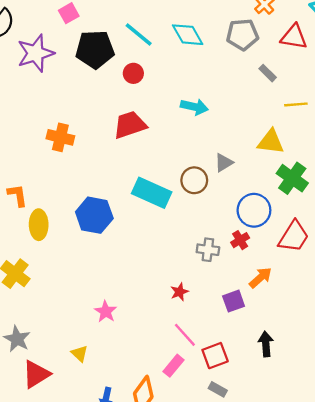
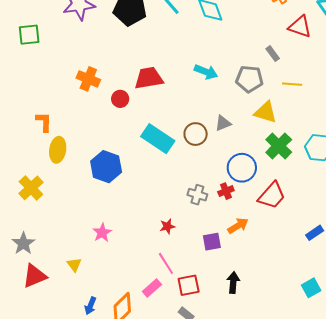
gray pentagon: (242, 35) -> (249, 79), moved
red circle: (133, 73) -> (120, 99), moved
blue hexagon: (94, 215) -> (106, 167), moved

